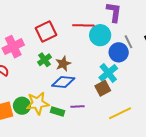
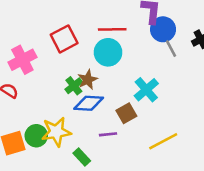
cyan circle: (100, 35) -> (108, 52), moved
blue circle: (119, 52) -> (163, 29), moved
green cross: (45, 60) -> (74, 86), moved
brown square: (103, 88) -> (126, 113), moved
green rectangle: (58, 111) -> (82, 157), moved, turned 32

